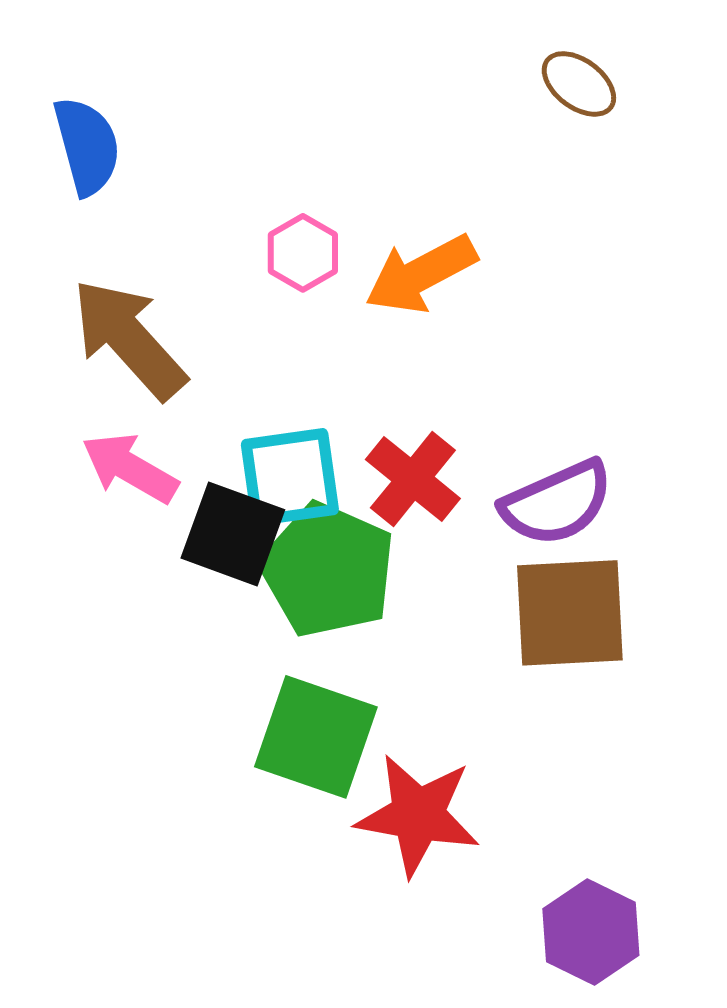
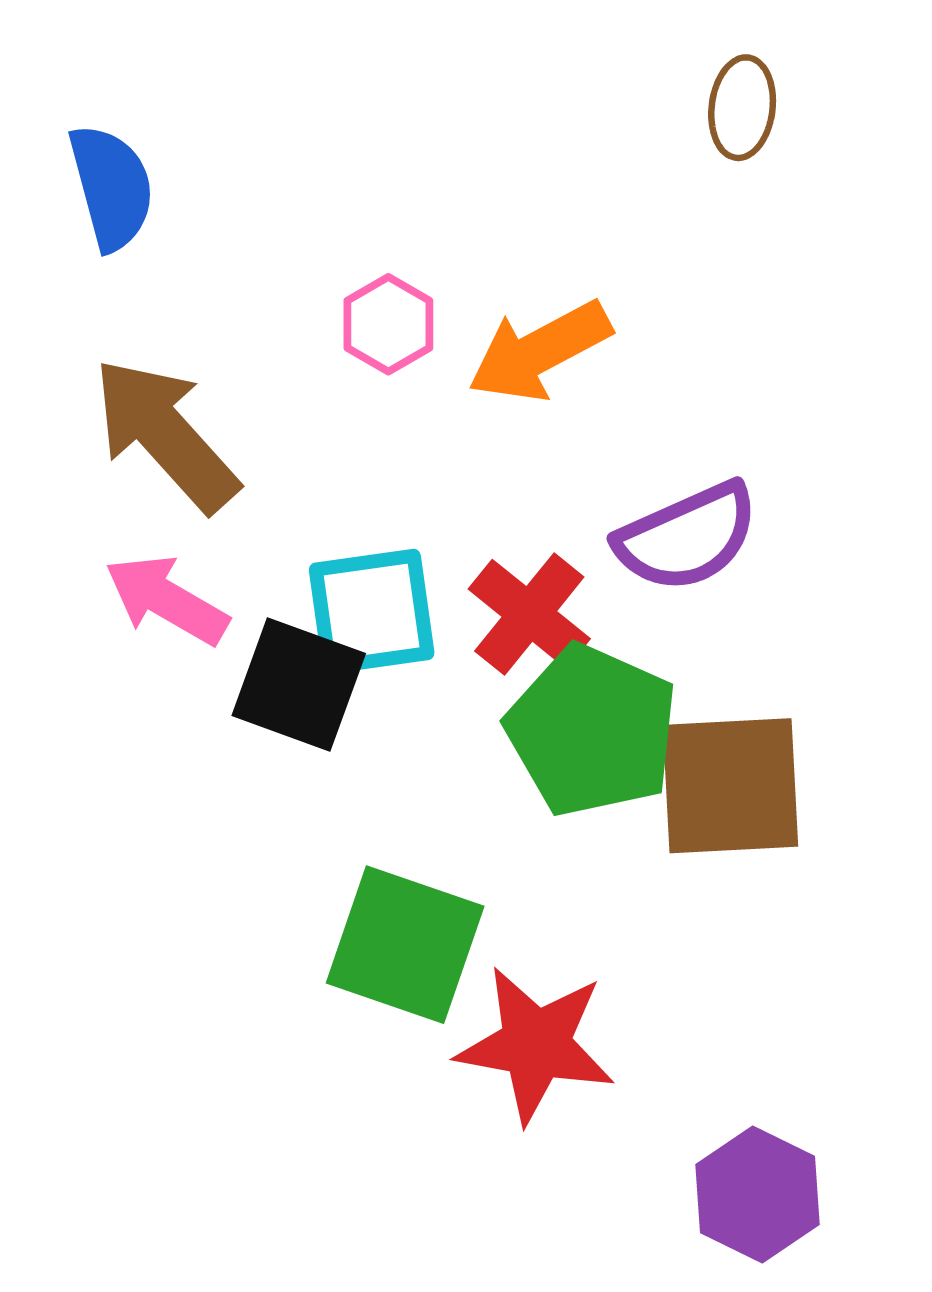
brown ellipse: (579, 84) -> (742, 108), turned 60
purple semicircle: (557, 503) -> (687, 537), moved
green pentagon: (328, 570) -> (592, 731), moved

